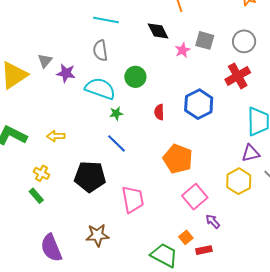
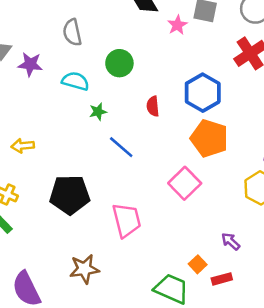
cyan semicircle: (100, 89) -> (75, 81), size x0.7
blue line: (116, 143) -> (121, 147), moved
orange pentagon: (178, 159) -> (209, 138), moved
pink square: (195, 197) -> (185, 183), moved

